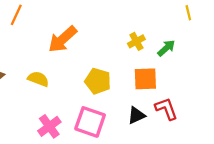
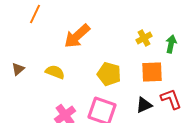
green arrow: (166, 48) -> (171, 44), turned -36

